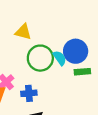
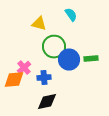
blue circle: (76, 51) -> (69, 60), moved
cyan semicircle: (60, 58) -> (71, 15), moved

